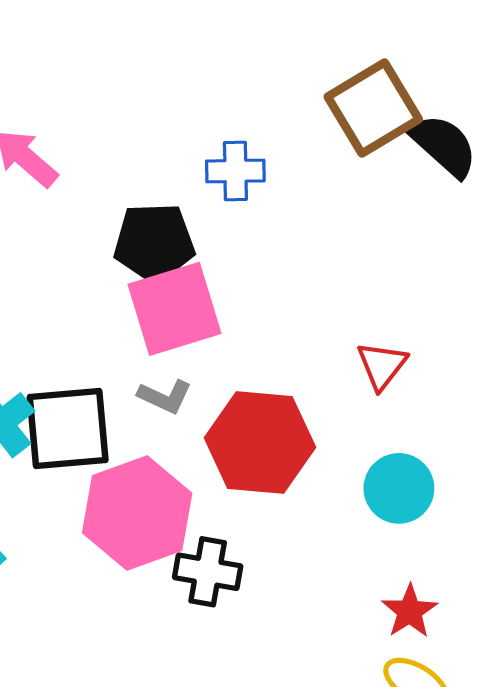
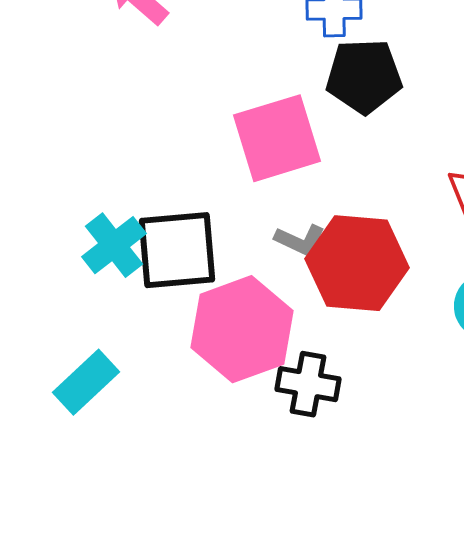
black pentagon: (154, 243) -> (364, 76), moved
gray L-shape: (165, 396) -> (300, 240), moved

